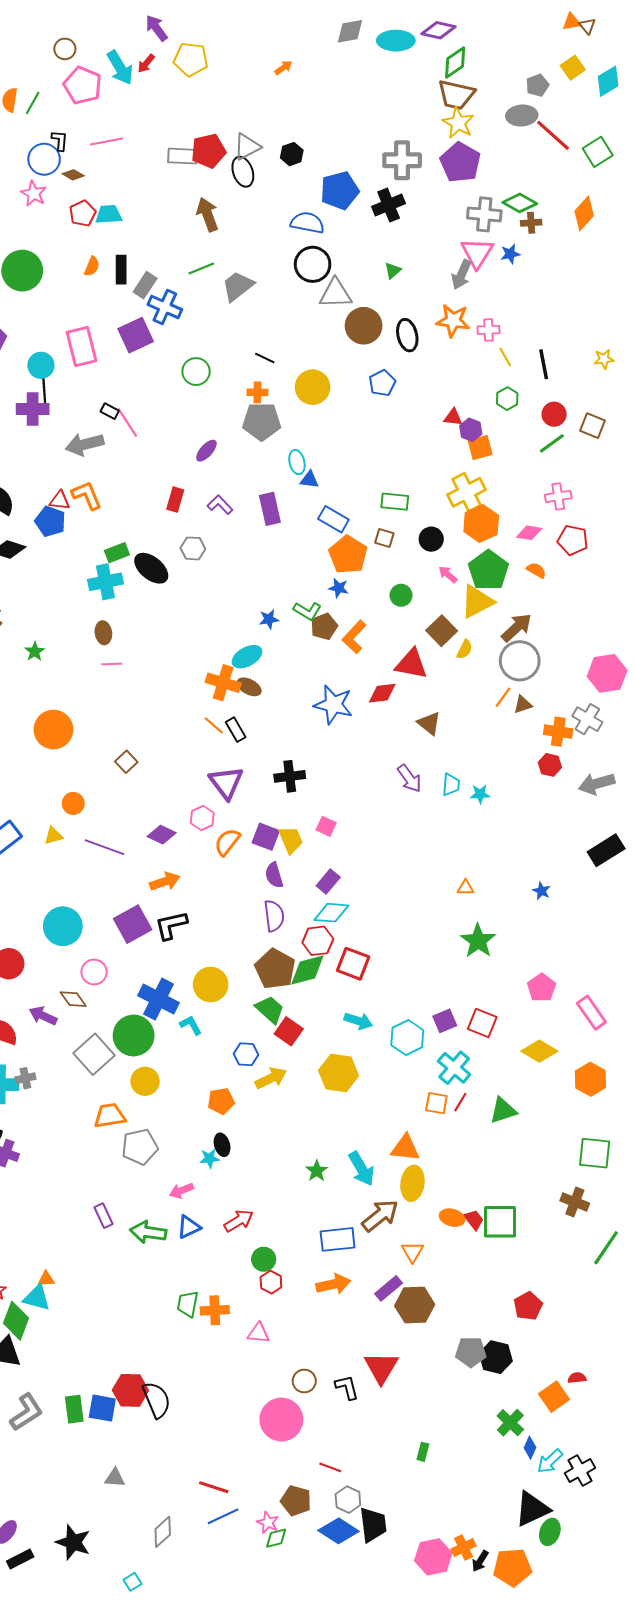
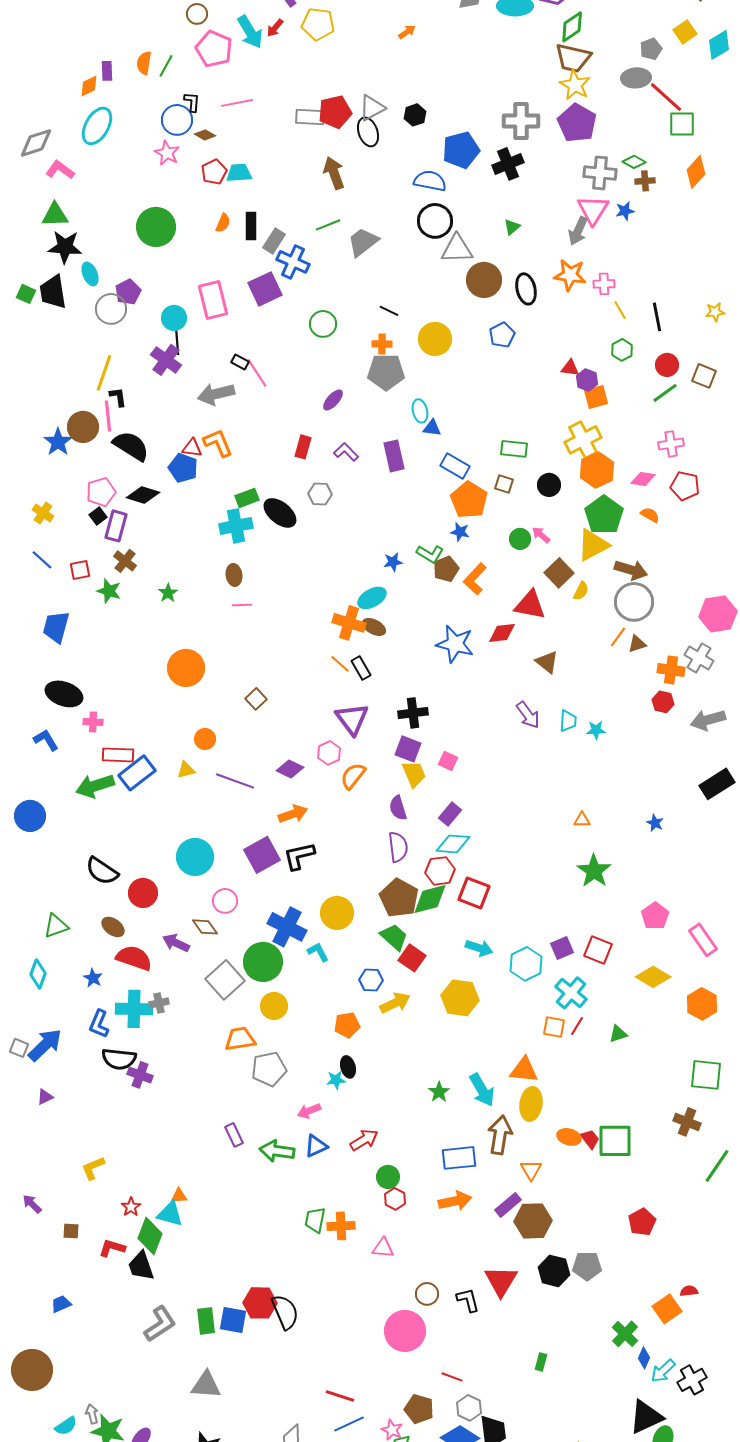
green square: (598, 152) -> (682, 124), moved, turned 32
green diamond: (520, 203) -> (634, 162), size x0.7
purple cross: (33, 409) -> (166, 360), turned 36
pink arrow: (448, 574) -> (541, 535), moved
brown arrow: (517, 628) -> (631, 570), turned 60
purple square: (266, 837) -> (408, 749), moved
green triangle: (503, 1110) -> (618, 1034), size x0.7
brown arrow: (380, 1216) -> (500, 1135), turned -42
black hexagon: (496, 1357) -> (554, 1271), moved
gray triangle: (115, 1478) -> (206, 1385), moved, size x1.5

